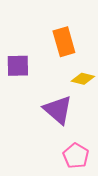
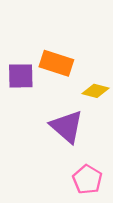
orange rectangle: (64, 42) -> (56, 63), moved, turned -56

